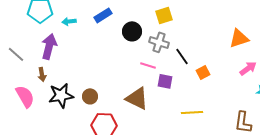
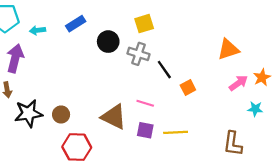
pink line: (148, 65) -> (145, 103), moved
purple square: (165, 81) -> (145, 130), moved

